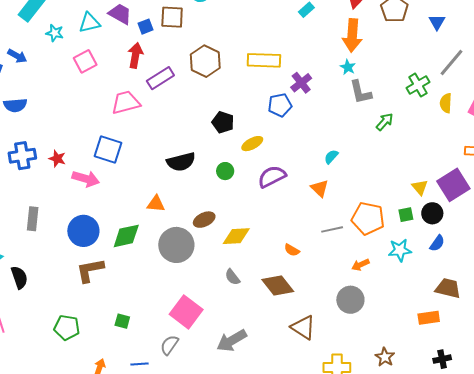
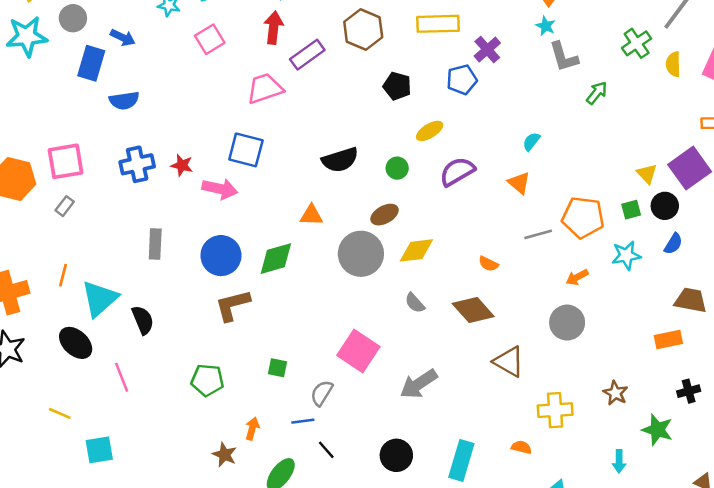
black pentagon: (223, 122) -> (397, 86), moved
brown ellipse: (204, 220) -> (385, 215), moved
gray circle: (176, 245) -> (361, 254), moved
gray semicircle: (169, 345) -> (322, 393), moved

